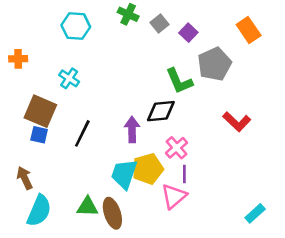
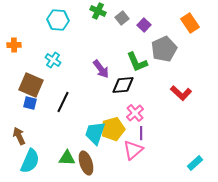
purple arrow: (132, 129) -> (101, 69), moved, turned 144

